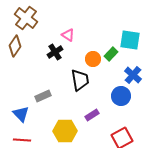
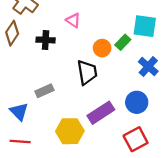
black cross: (55, 52) -> (46, 40), moved, turned 35
blue circle: (121, 96) -> (137, 102), moved
purple rectangle: (92, 115) -> (101, 113), size x1.6

